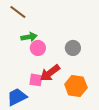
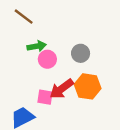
gray circle: (73, 48) -> (81, 53), moved
orange hexagon: (76, 86) -> (88, 86), moved

